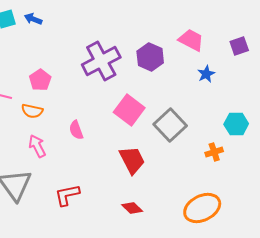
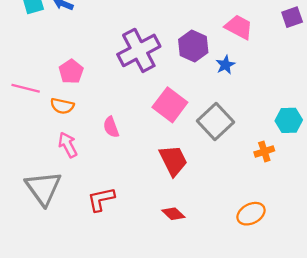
purple square: (239, 46) -> (292, 17), moved
blue star: (206, 74) -> (225, 65), moved
orange ellipse: (202, 208) -> (251, 214), size x0.7

